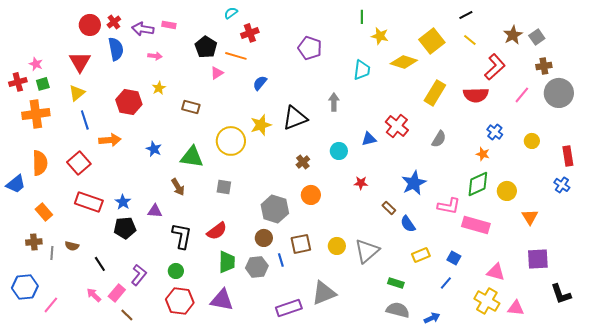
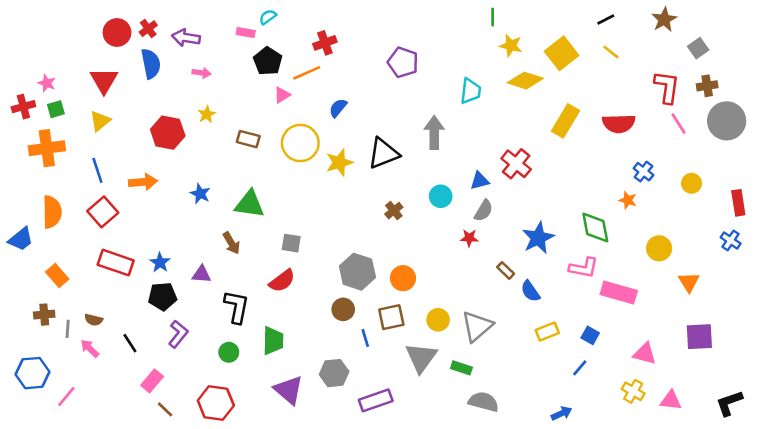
cyan semicircle: (231, 13) -> (268, 17), moved
green line: (362, 17) -> (493, 17), moved
pink rectangle: (169, 25) -> (246, 33), moved
brown star: (513, 35) -> (664, 20), moved
yellow star: (380, 36) -> (511, 46), moved
orange line: (236, 56) -> (307, 73), turned -40
red L-shape: (495, 67) -> (667, 87), moved, turned -40
pink line: (522, 95) -> (679, 123), turned -72
gray arrow: (334, 102) -> (434, 133), size x1.4
blue line: (85, 120) -> (97, 170), moved
gray semicircle: (439, 139) -> (484, 211), moved
yellow circle: (231, 141) -> (300, 143), moved
green diamond: (478, 184) -> (595, 227), moved, turned -76
orange circle: (311, 195) -> (403, 278), moved
red semicircle: (217, 231) -> (282, 281), moved
green trapezoid: (227, 262) -> (273, 341), moved
gray hexagon: (257, 267) -> (334, 373), moved
purple L-shape: (139, 275) -> (178, 334), moved
green rectangle: (396, 283) -> (461, 368), moved
gray triangle: (324, 293) -> (421, 357), moved, turned -32
black L-shape: (561, 294) -> (729, 403), moved, turned 90
pink arrow: (94, 295) -> (90, 348), moved
purple triangle: (222, 300) -> (289, 390), turned 30
red hexagon: (180, 301) -> (216, 403), moved
yellow cross: (487, 301) -> (633, 391), size x0.7
gray semicircle: (398, 310) -> (484, 402), moved

